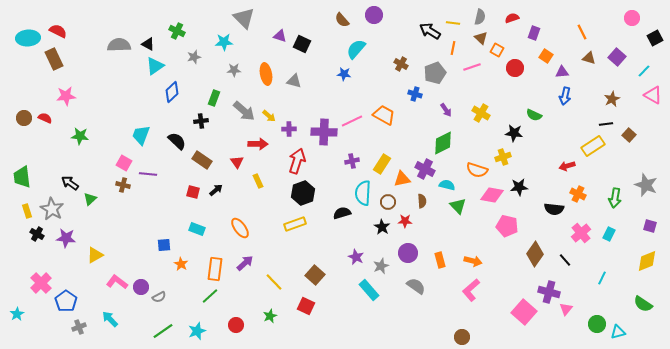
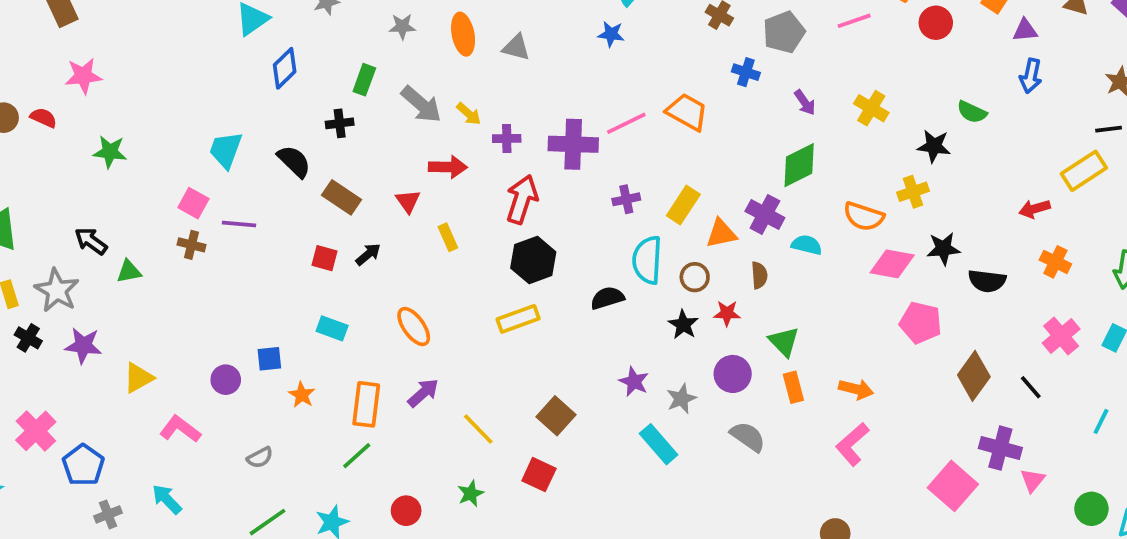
green triangle: (90, 199) -> (129, 271), turned 32
green triangle: (458, 206) -> (784, 342), moved
black semicircle: (554, 209) -> (987, 281), moved
purple circle: (141, 287) -> (226, 380), moved

